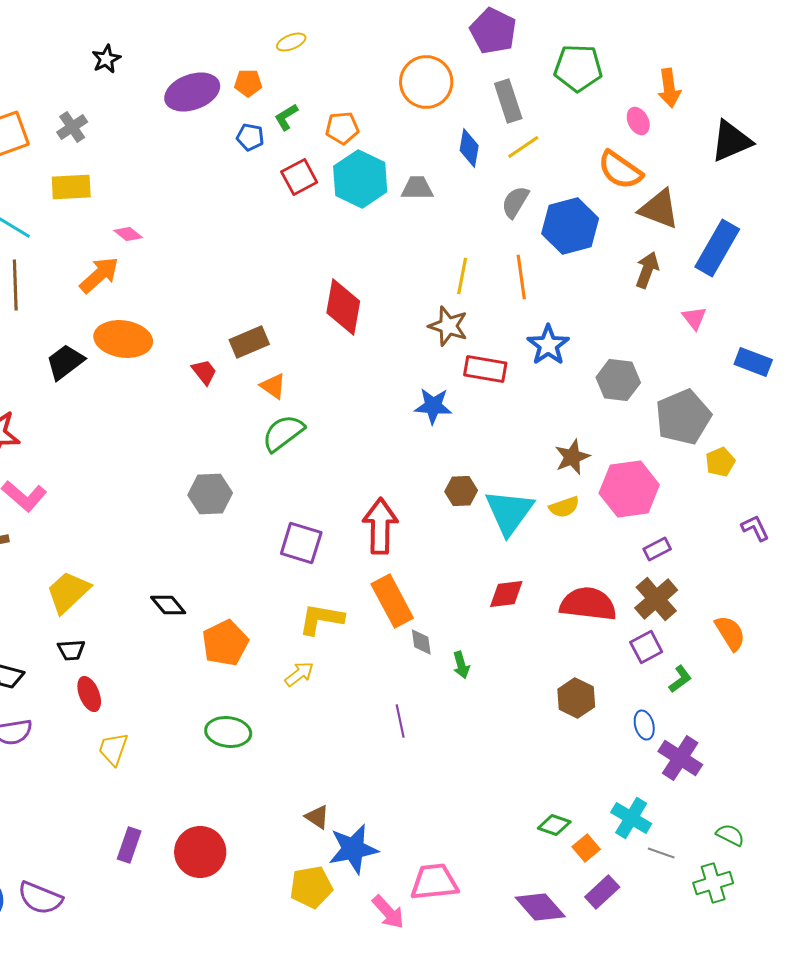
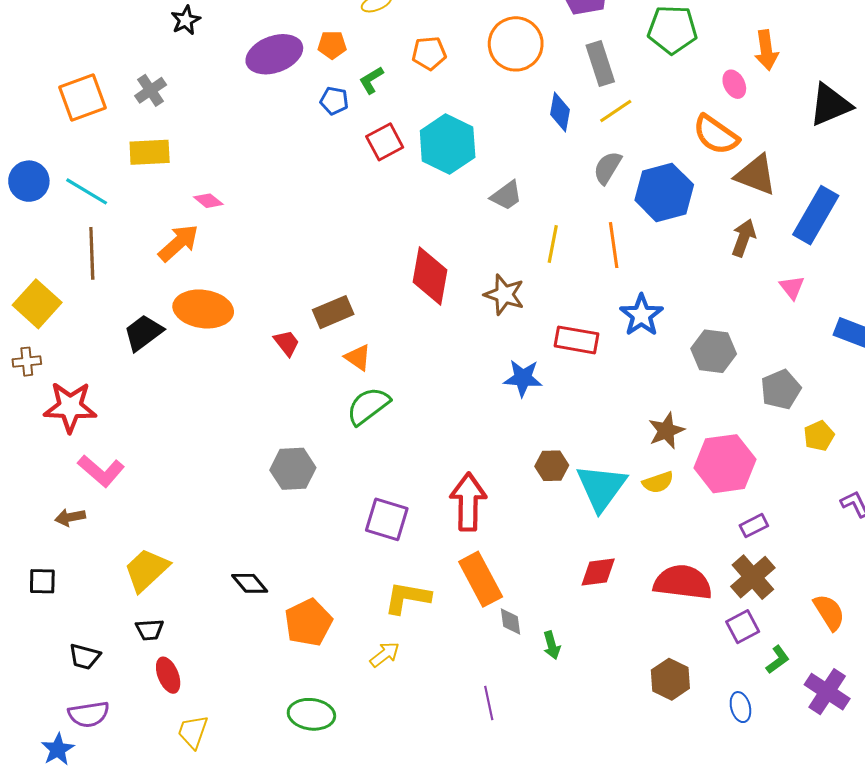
orange pentagon: (342, 128) -> (429, 53), moved
gray trapezoid: (417, 188) -> (506, 196), moved, turned 144
brown star: (448, 326) -> (504, 295), moved
gray pentagon: (683, 417) -> (781, 389), size x0.7
purple cross: (680, 758) -> (827, 692), moved

